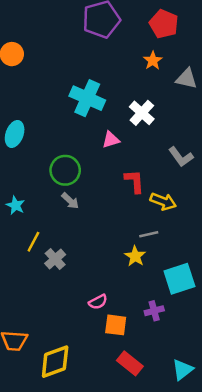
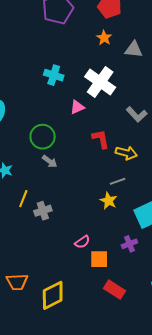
cyan cross: (87, 98) -> (54, 75), size x0.7
white cross: (142, 113) -> (100, 82), size x1.4
gray cross: (55, 259) -> (43, 211), turned 30

